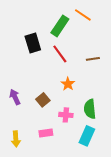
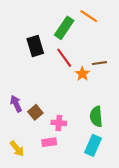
orange star: (68, 84) -> (82, 74), moved
brown square: (43, 100) -> (35, 112), moved
pink cross: (66, 115) -> (59, 123), moved
yellow arrow: (16, 139) -> (17, 149), turned -35

